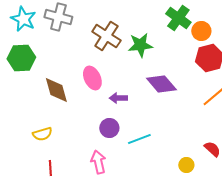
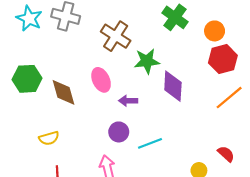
green cross: (178, 18) -> (175, 17), moved
green star: (140, 45) -> (147, 61), moved
green hexagon: (21, 58) -> (27, 79), moved
purple diamond: (161, 84) -> (173, 86), turned 44

